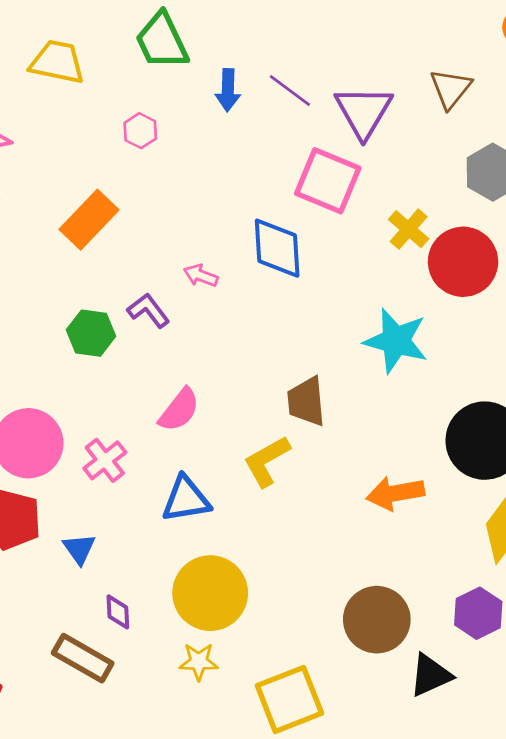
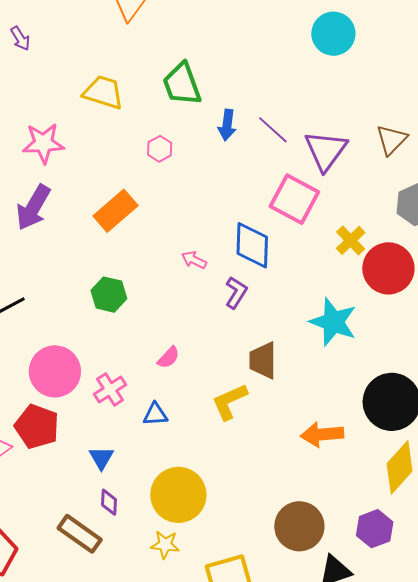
purple L-shape: (148, 310) -> (236, 293), moved, turned 64
pink semicircle: (179, 410) -> (169, 358), size x0.7
blue triangle: (186, 499) -> (155, 414), moved, size x0.7
blue triangle: (79, 549) -> (101, 458), moved

